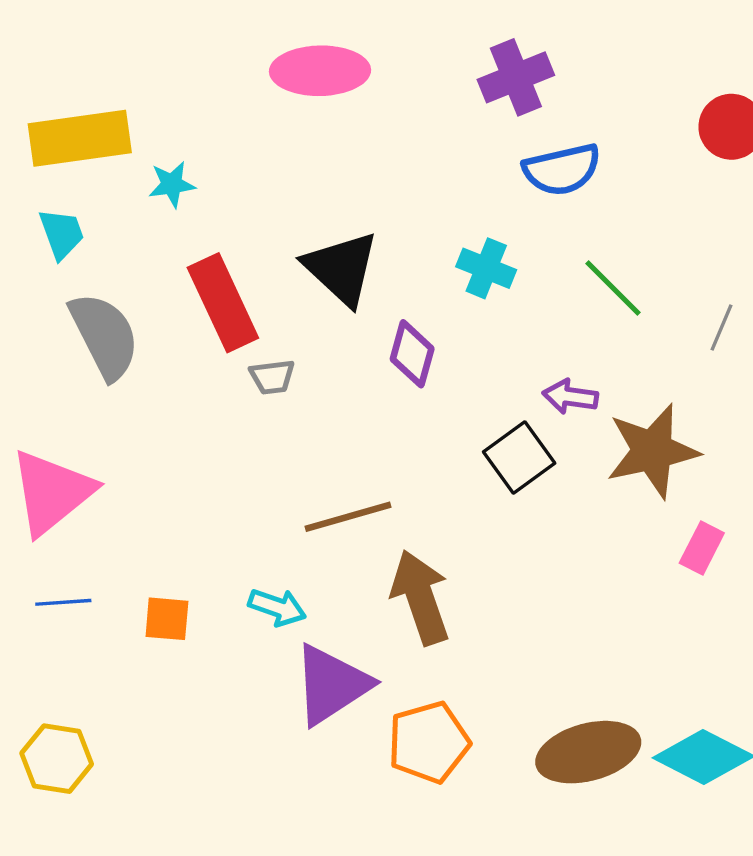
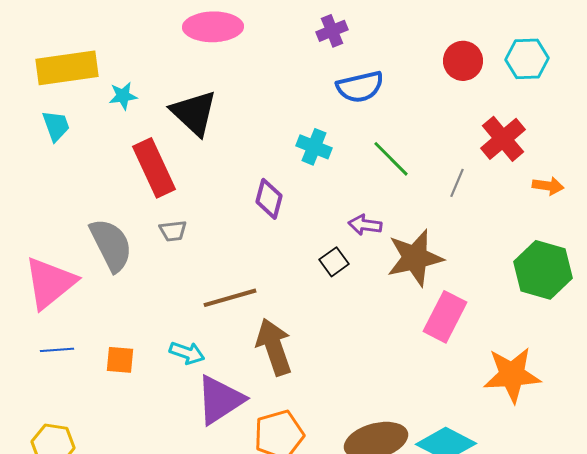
purple cross: (516, 77) -> (332, 31), size x0.7
black triangle: (341, 268) -> (194, 113), moved
gray semicircle: (104, 336) -> (111, 245), moved
gray trapezoid: (272, 377) -> (173, 231), moved
black square: (519, 458) -> (334, 262), size x0.7
pink rectangle: (702, 548) -> (445, 317), size x1.6

